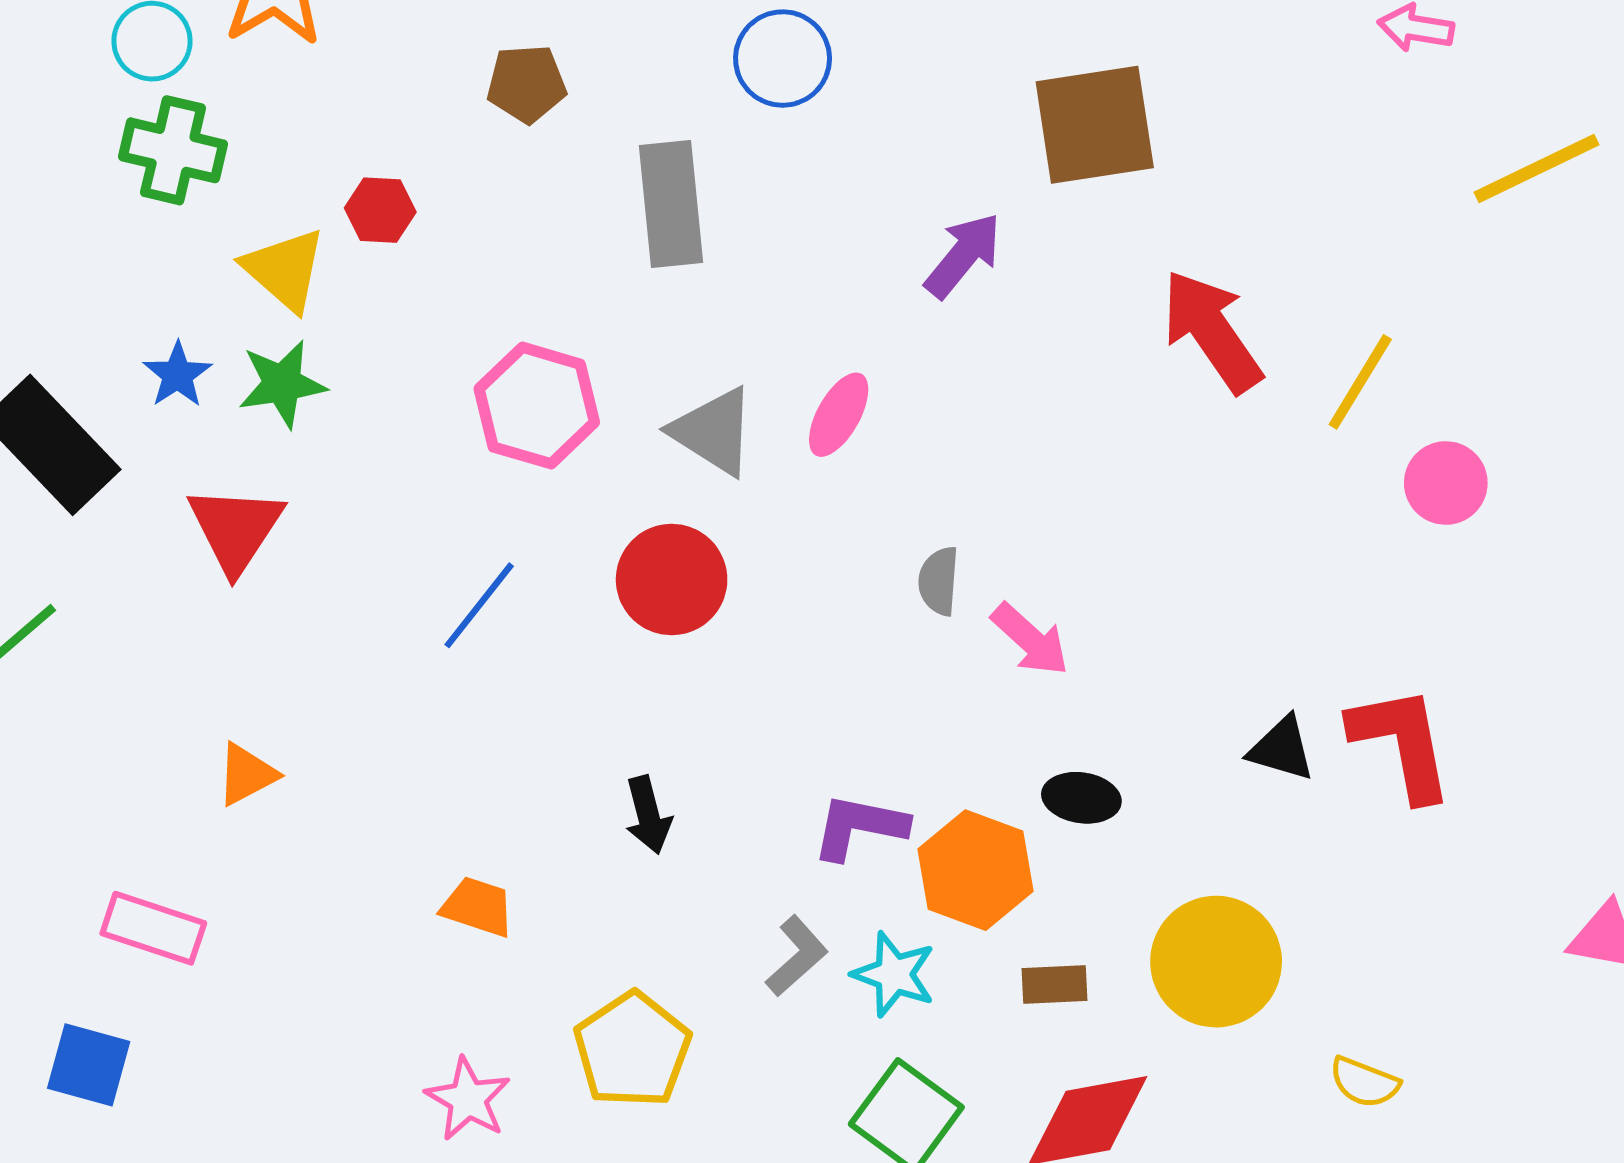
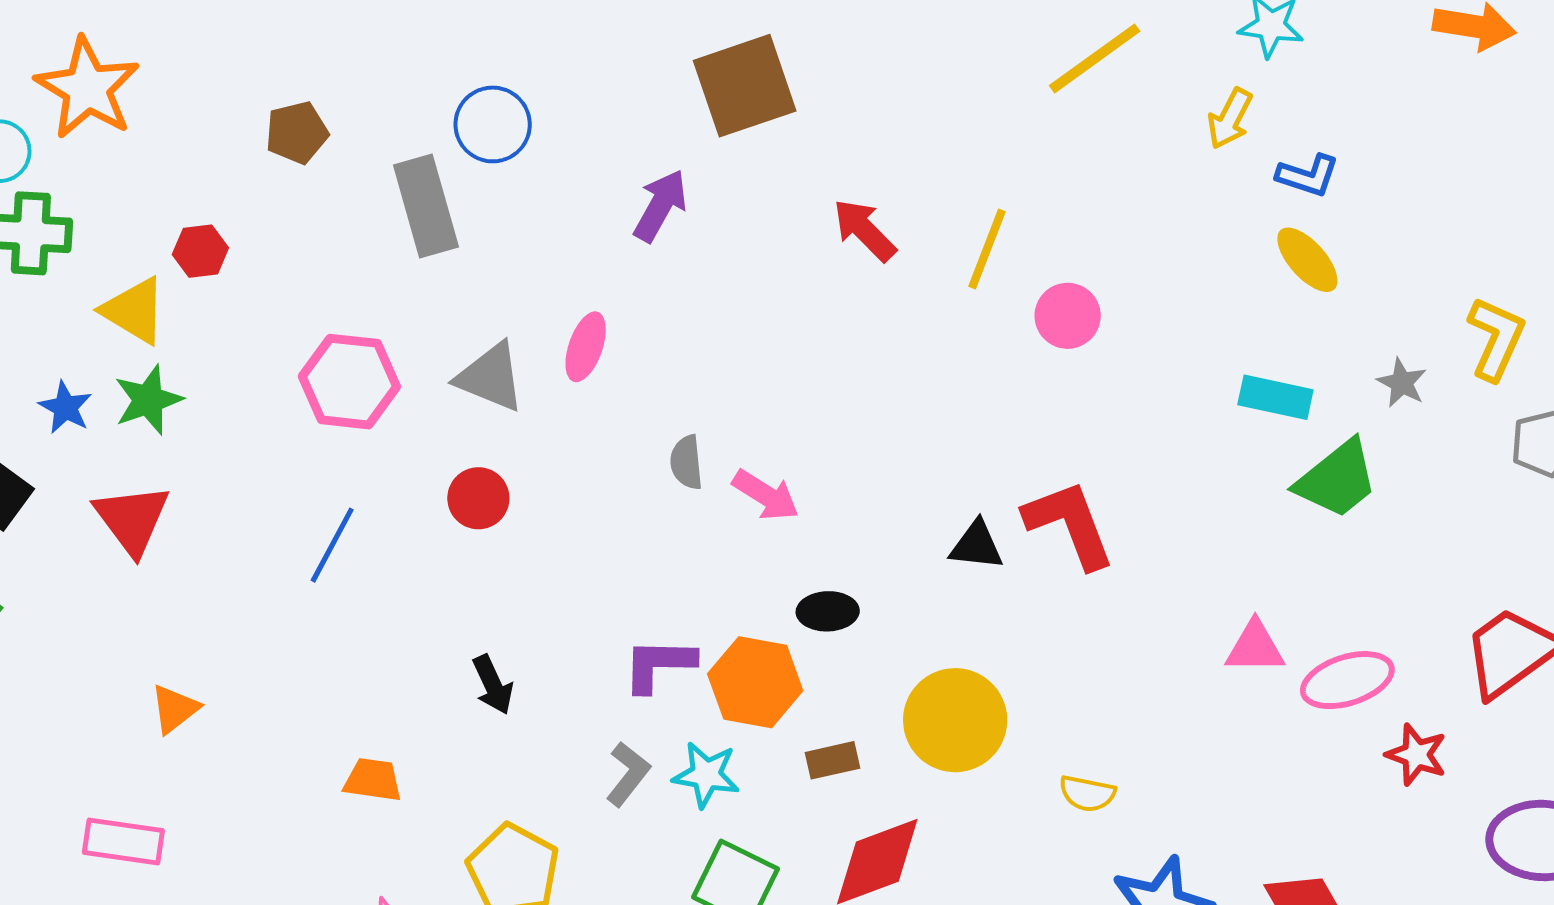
blue circle: (783, 59) -> (493, 124), moved
red arrow: (1212, 331) -> (864, 230), size x0.7
red circle: (672, 579) -> (478, 498), size x0.7

